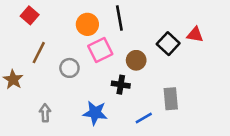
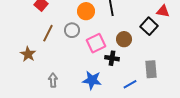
red triangle: (195, 35) -> (163, 11), moved
pink square: (100, 50) -> (96, 43), moved
gray circle: (69, 68) -> (72, 30), moved

